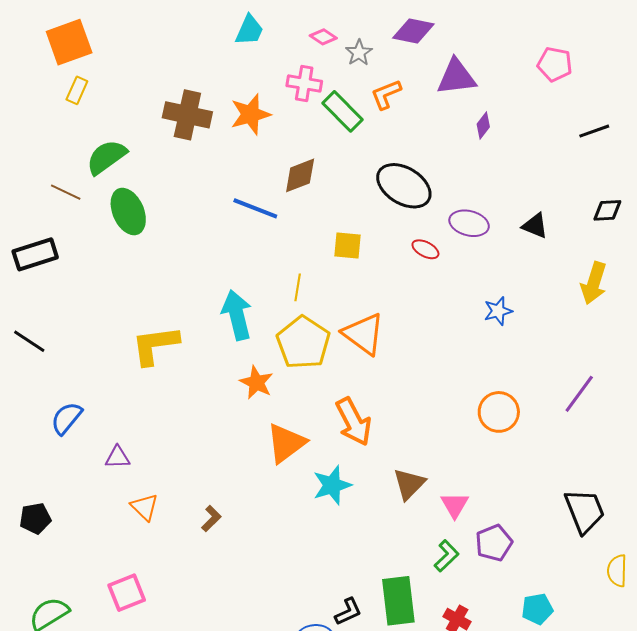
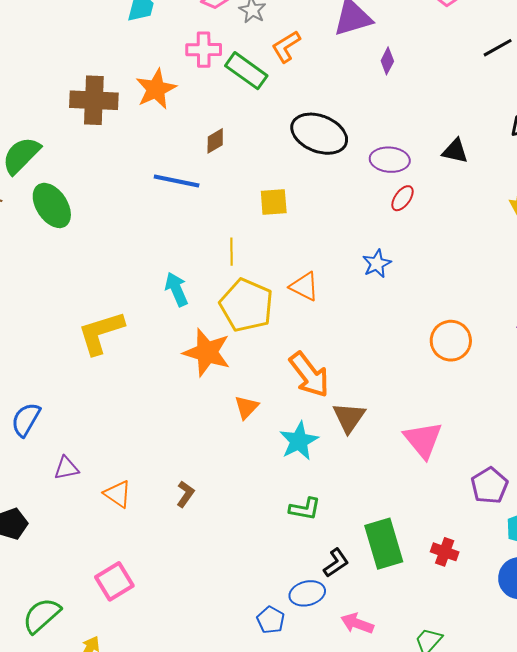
brown diamond: (300, 175) -> (215, 141), size x0.7
red ellipse: (425, 249) -> (403, 198), moved, turned -72
blue star: (498, 311) -> (377, 264), moved
cyan arrow: (237, 315) -> (176, 289), size x0.7
orange triangle: (364, 334) -> (304, 286), size x0.7
orange star: (256, 382) -> (207, 352), size x1.4
orange triangle: (286, 443) -> (246, 407), size x0.6
purple triangle: (118, 457) -> (66, 468), moved
brown triangle: (409, 484) -> (349, 417), moved
pink triangle: (455, 505) -> (423, 440), size x1.4
purple pentagon: (494, 543) -> (489, 486), moved
green L-shape: (447, 556) -> (305, 509), moved, turned 64

